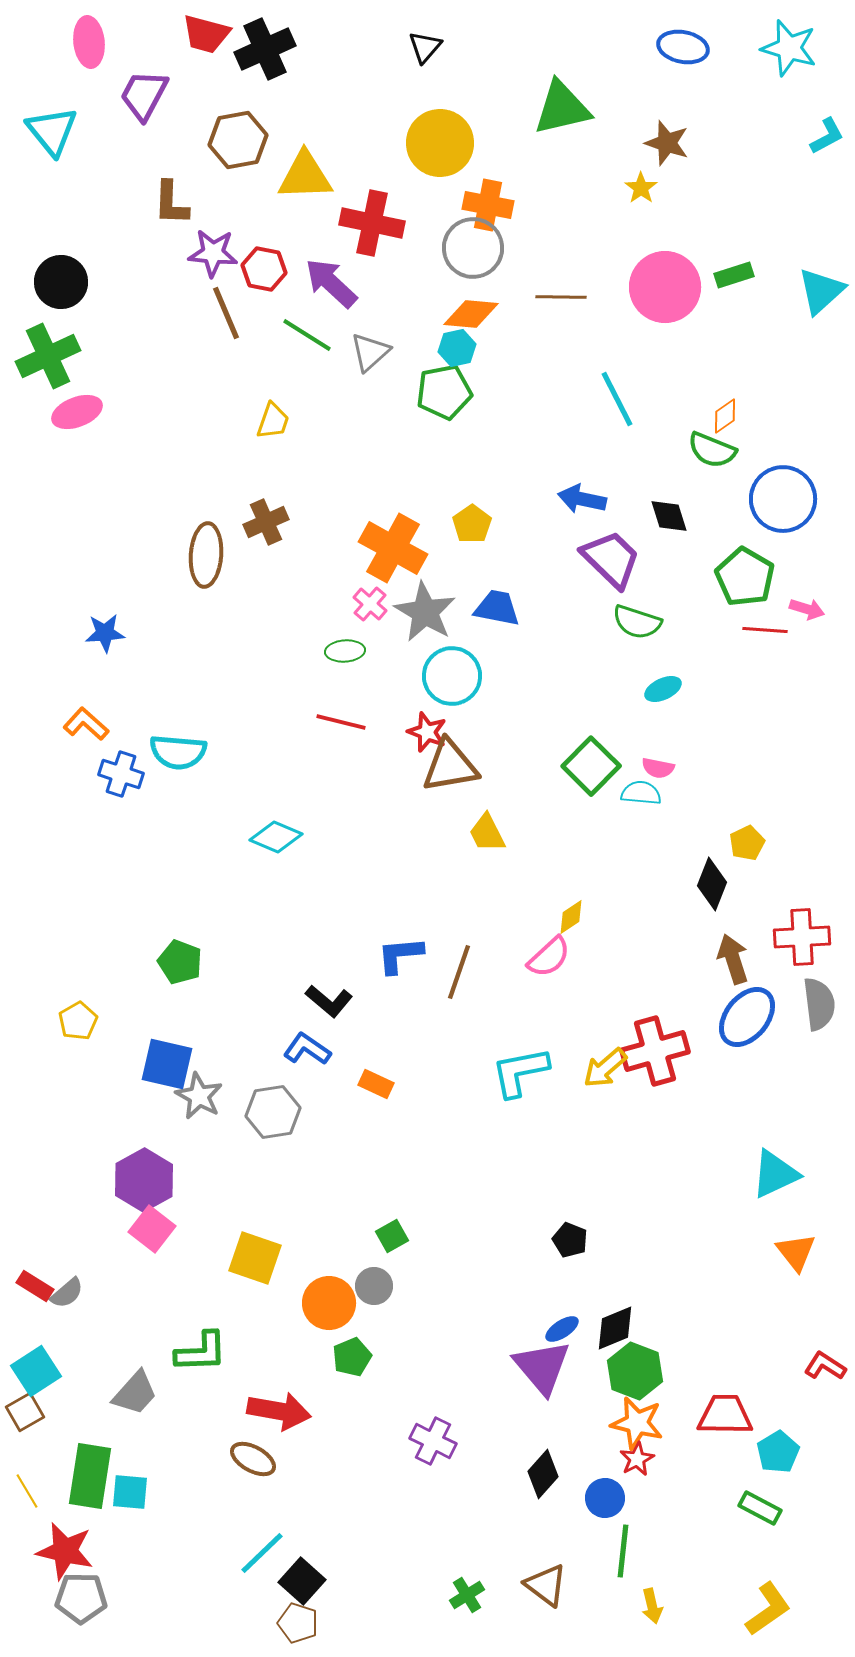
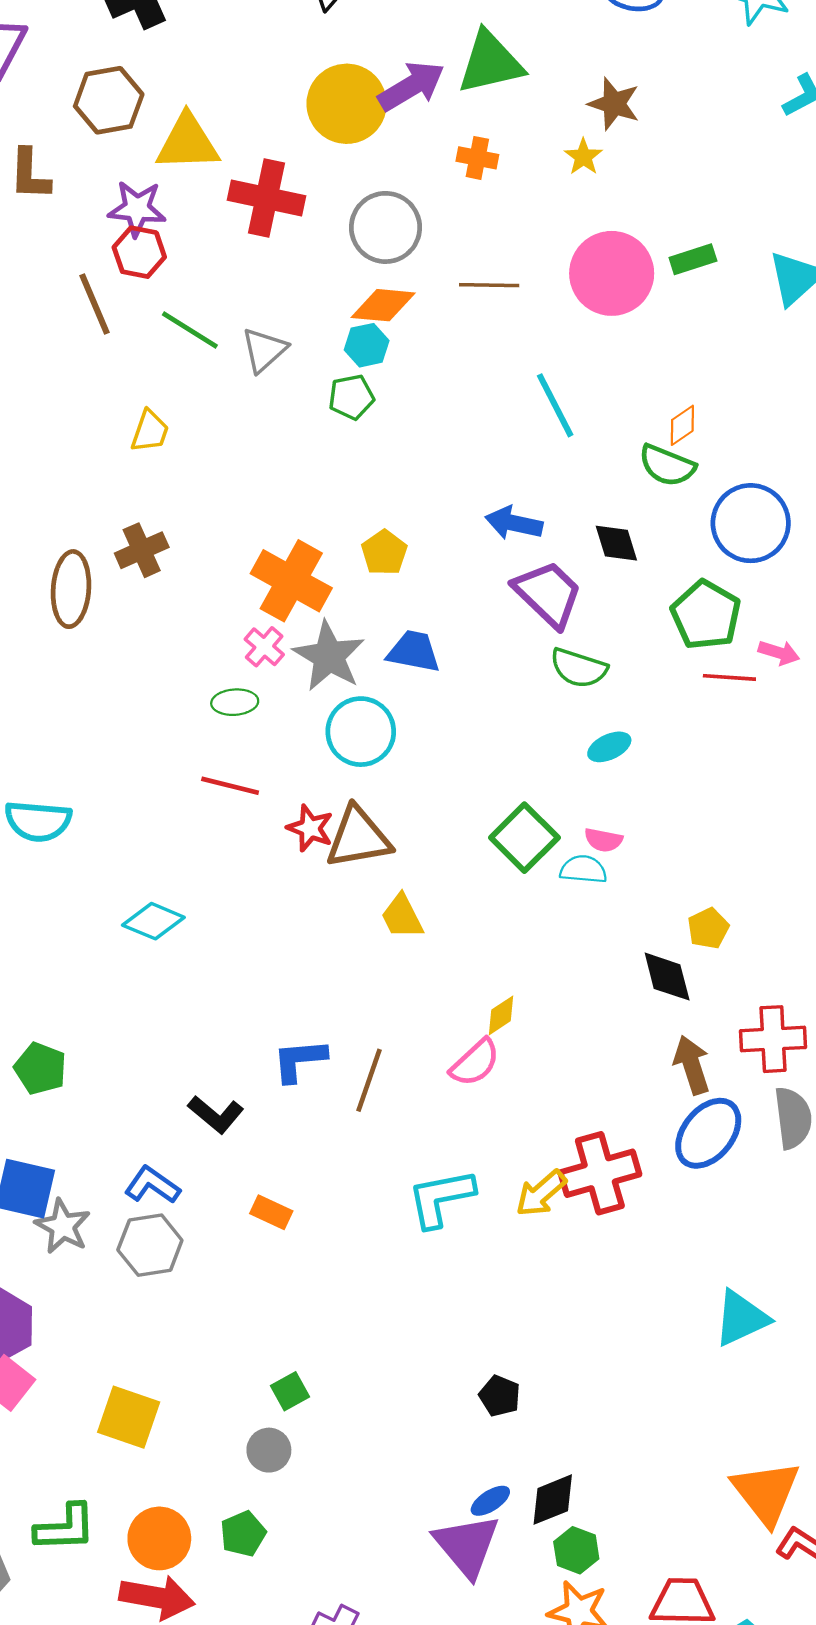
orange cross: (488, 205) -> (477, 158), moved, size x0.7
purple star: (213, 253) -> (137, 209), moved
purple arrow: (331, 283) -> (411, 86), moved, turned 106
green pentagon: (444, 392) -> (351, 397), size x0.7
red star: (427, 732) -> (310, 828), moved
black diamond: (712, 884) -> (667, 977), turned -36
blue L-shape: (307, 1049) -> (152, 1185), moved
orange triangle: (796, 1252) -> (766, 1493), moved, size x1.5
orange circle: (329, 1303) -> (159, 1538), moved
green hexagon: (635, 1371) -> (576, 1550), size x0.7

